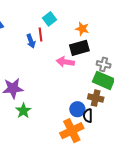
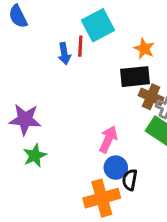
cyan square: (49, 19) -> (98, 25), size x1.5
pink arrow: (65, 62) -> (108, 139), moved, turned 96
brown cross: (96, 98) -> (151, 97), moved

